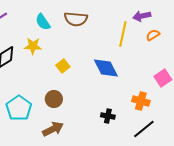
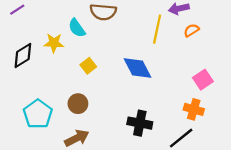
cyan semicircle: (43, 22) -> (77, 28), moved
orange cross: (141, 101) -> (194, 109), moved
black cross: (108, 116) -> (140, 123), size x1.5

